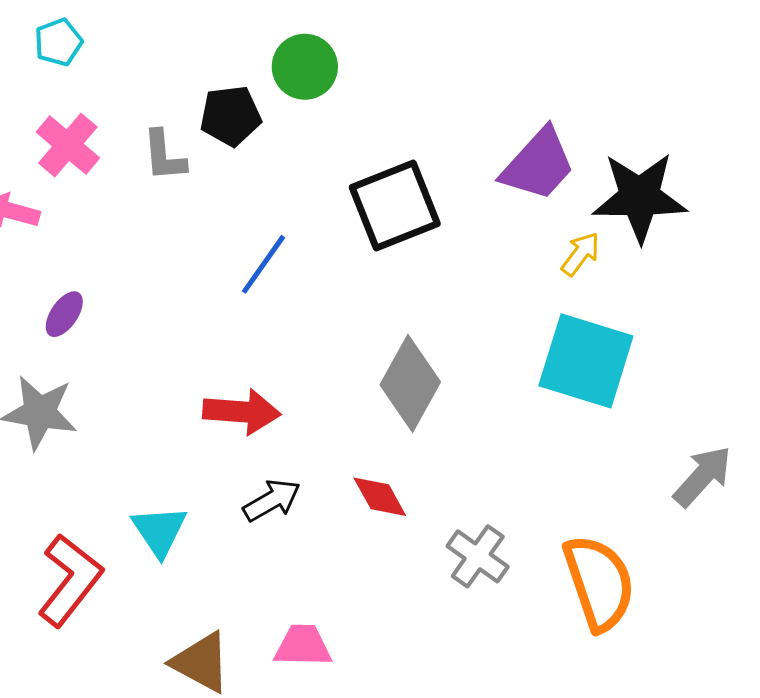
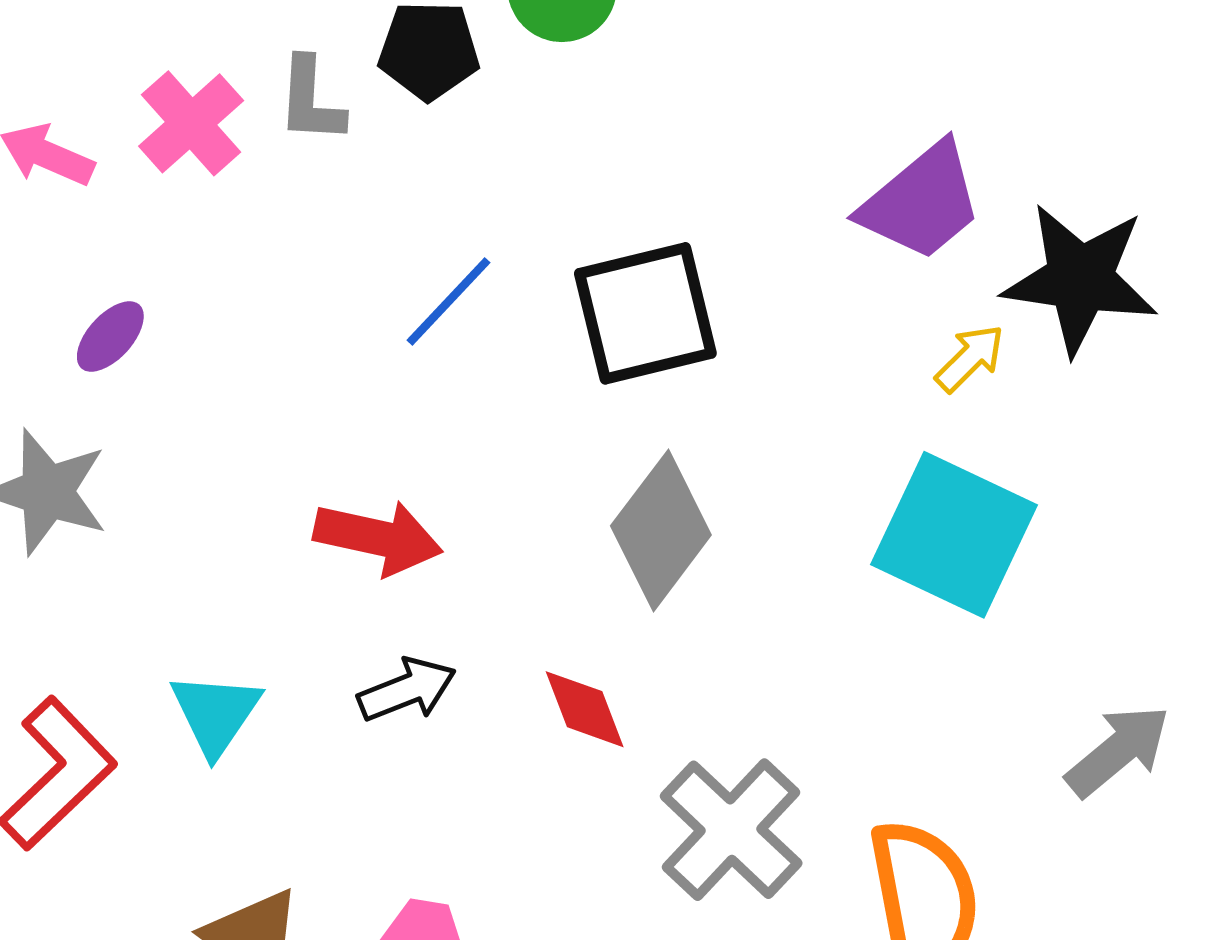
pink cross: (68, 145) -> (191, 123), moved
black square: (395, 206) -> (645, 313), moved
gray cross: (478, 556) -> (731, 830), size x1.4

